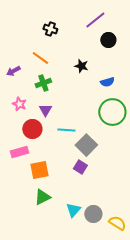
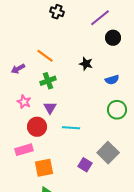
black cross: (50, 29) -> (57, 12), moved
green circle: (112, 112) -> (117, 110), size x0.7
gray square: (86, 145) -> (108, 153), moved

